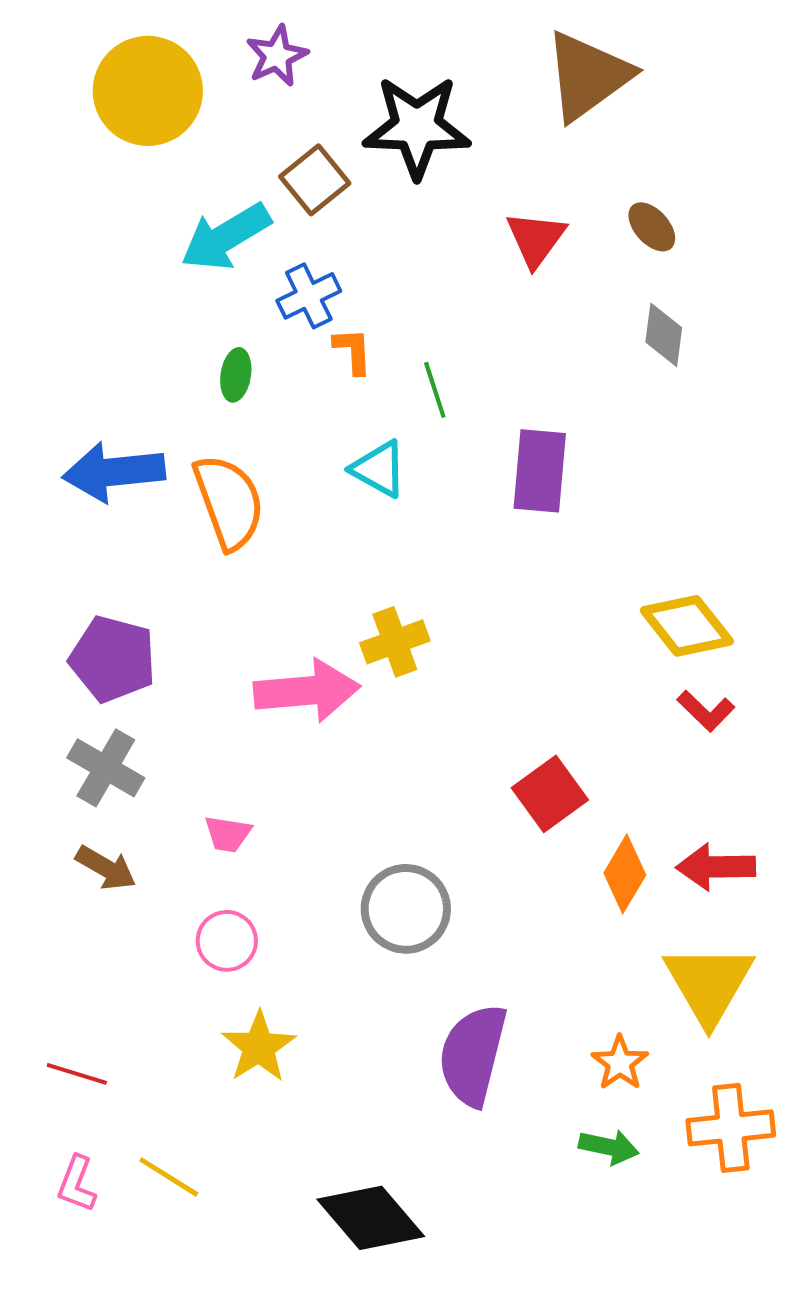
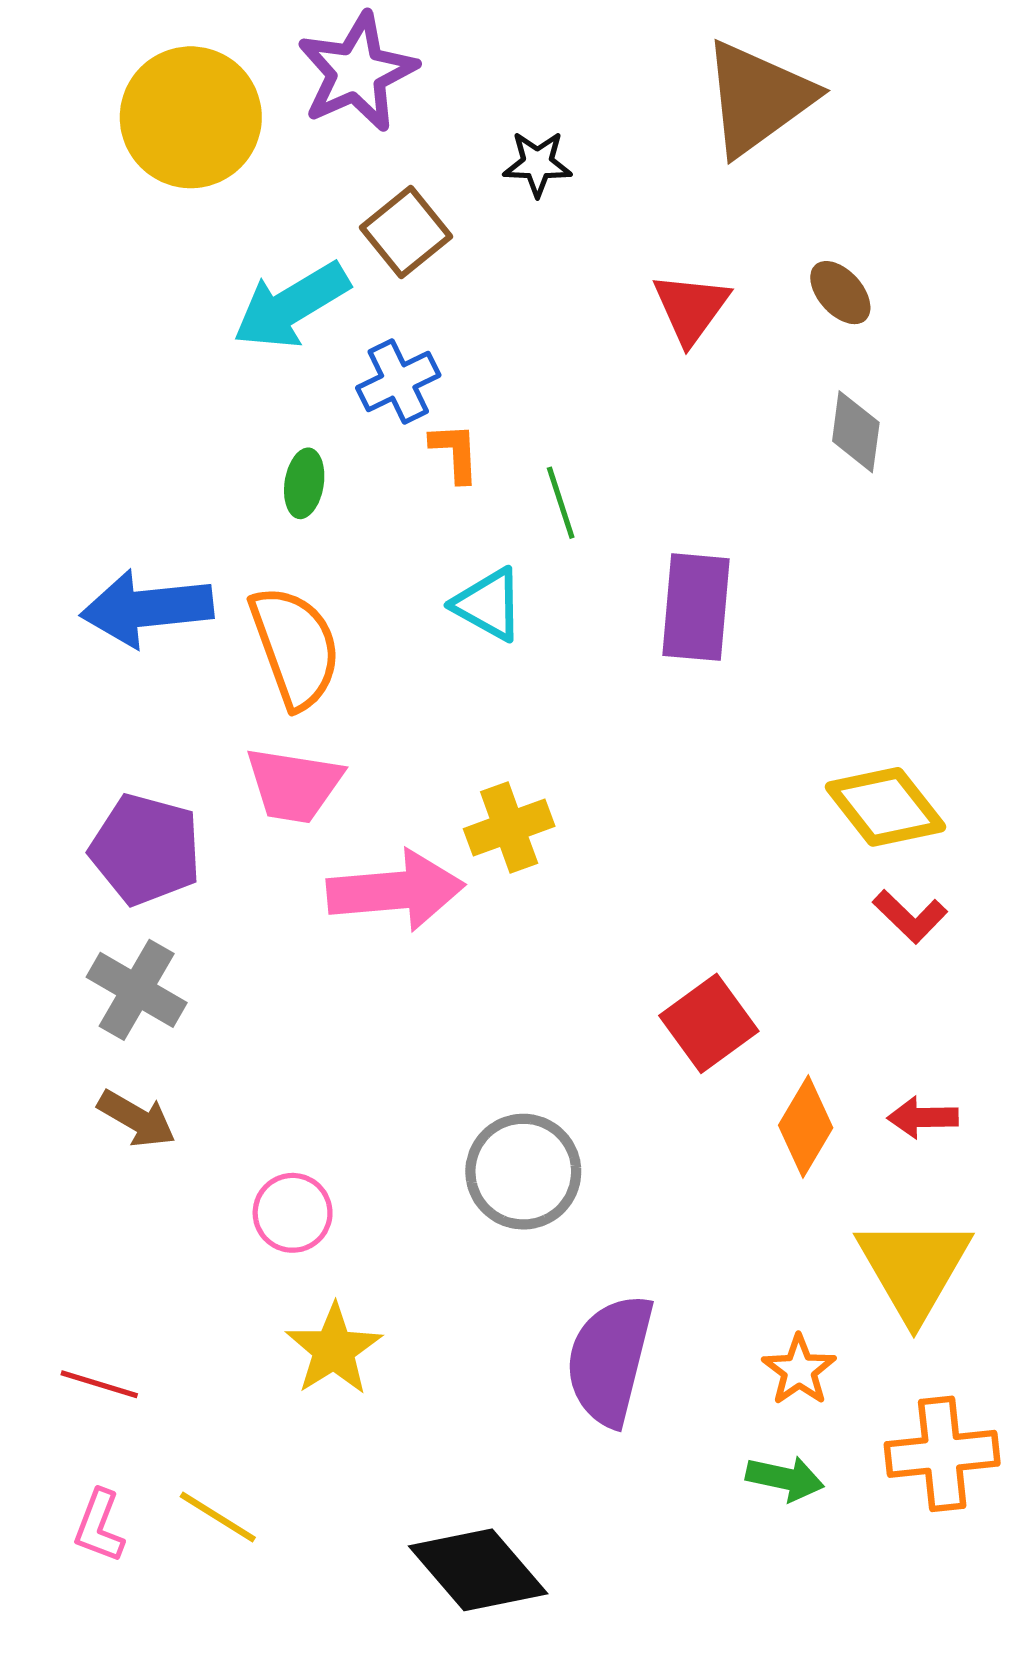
purple star: (277, 56) -> (357, 72), size x1.5
black star: (417, 127) -> (537, 164), size x0.5
pink trapezoid: (228, 834) -> (294, 785), moved, size x1.6
red arrow: (716, 867) -> (923, 1117), size x0.7

